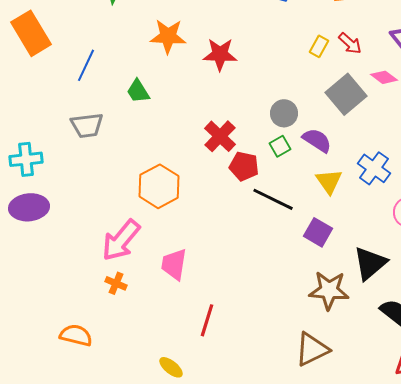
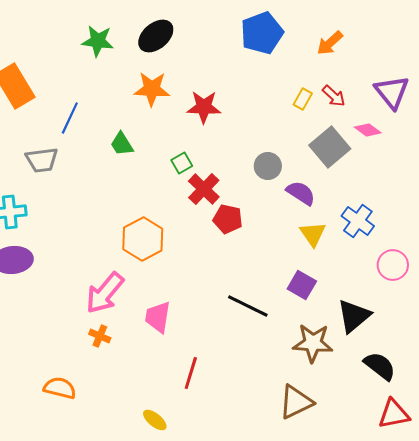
gray trapezoid: (87, 125) -> (42, 160), moved
green square: (280, 146) -> (182, 163), moved
black line: (273, 199) -> (248, 306), moved

